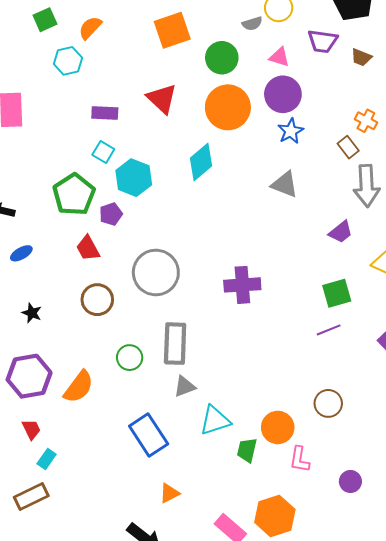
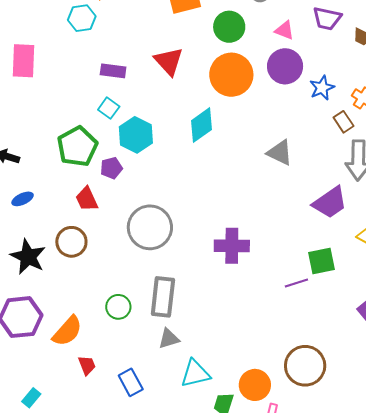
blue star: (291, 131) -> (322, 88), moved
purple trapezoid: (341, 232) -> (330, 203), size x1.5
brown circle: (97, 300) -> (71, 242), moved
black star: (32, 313) -> (28, 257), size x1.8
purple line: (329, 330) -> (296, 283), moved
brown circle: (328, 403) -> (305, 366), size x1.5
red trapezoid: (31, 429) -> (87, 365), moved
blue rectangle: (149, 435) -> (131, 382), size x0.7

